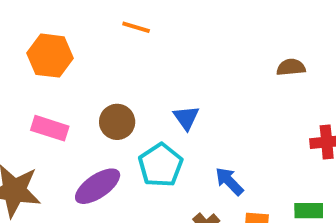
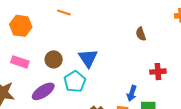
brown semicircle: (291, 67) -> (141, 34), turned -104
blue triangle: (186, 118) -> (88, 58), size x1.5
blue arrow: (229, 181) -> (132, 93), moved, turned -119

